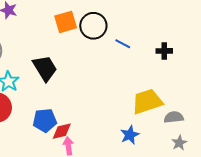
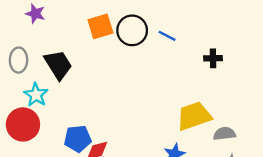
blue line: (123, 44) -> (167, 36), moved
black trapezoid: (45, 68) -> (58, 65), moved

